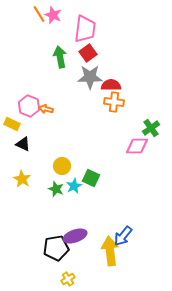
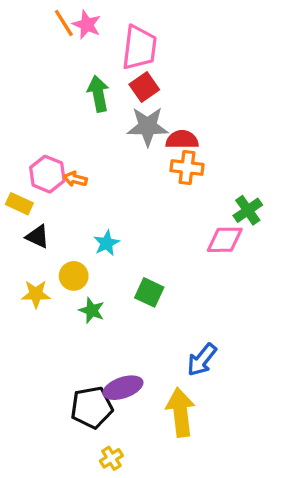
yellow circle: (62, 166) -> (74, 276), moved
yellow star: (22, 179) -> (36, 294), turned -30
cyan star: (74, 186) -> (107, 243), moved
blue arrow: (123, 236) -> (202, 360), moved

